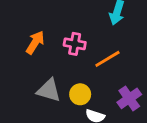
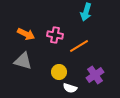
orange arrow: (35, 43) -> (26, 34), turned 84
gray triangle: (49, 90) -> (23, 61), moved

